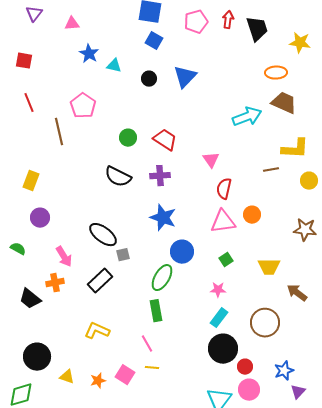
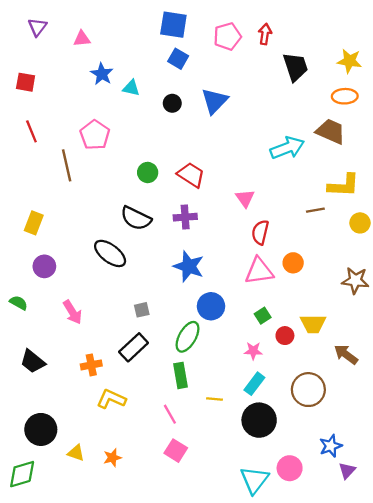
black trapezoid: (257, 29) -> (295, 67), moved
orange ellipse: (276, 73) -> (345, 96), moved
black ellipse: (103, 235) -> (110, 253), moved
black rectangle: (100, 281) -> (134, 347), moved
orange cross: (55, 283) -> (91, 365), moved
red circle: (245, 367) -> (285, 336), moved
yellow line: (152, 368) -> (214, 399), moved
pink square: (125, 375) -> (176, 451), moved

